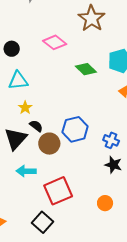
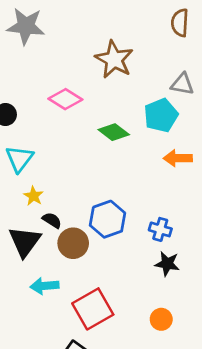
cyan triangle: (18, 81) -> (19, 159), turned -40

